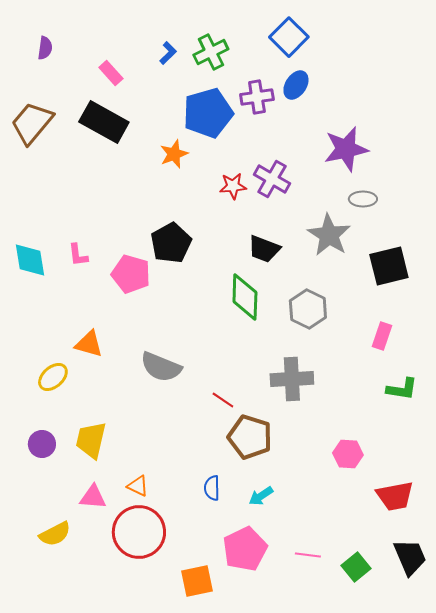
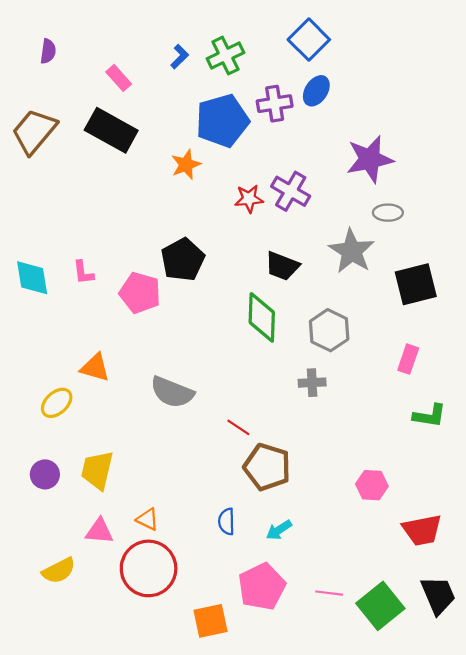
gray cross: (292, 379) -> (312, 383), moved, size x0.6
green square: (356, 567) -> (380, 606), size x1.5

